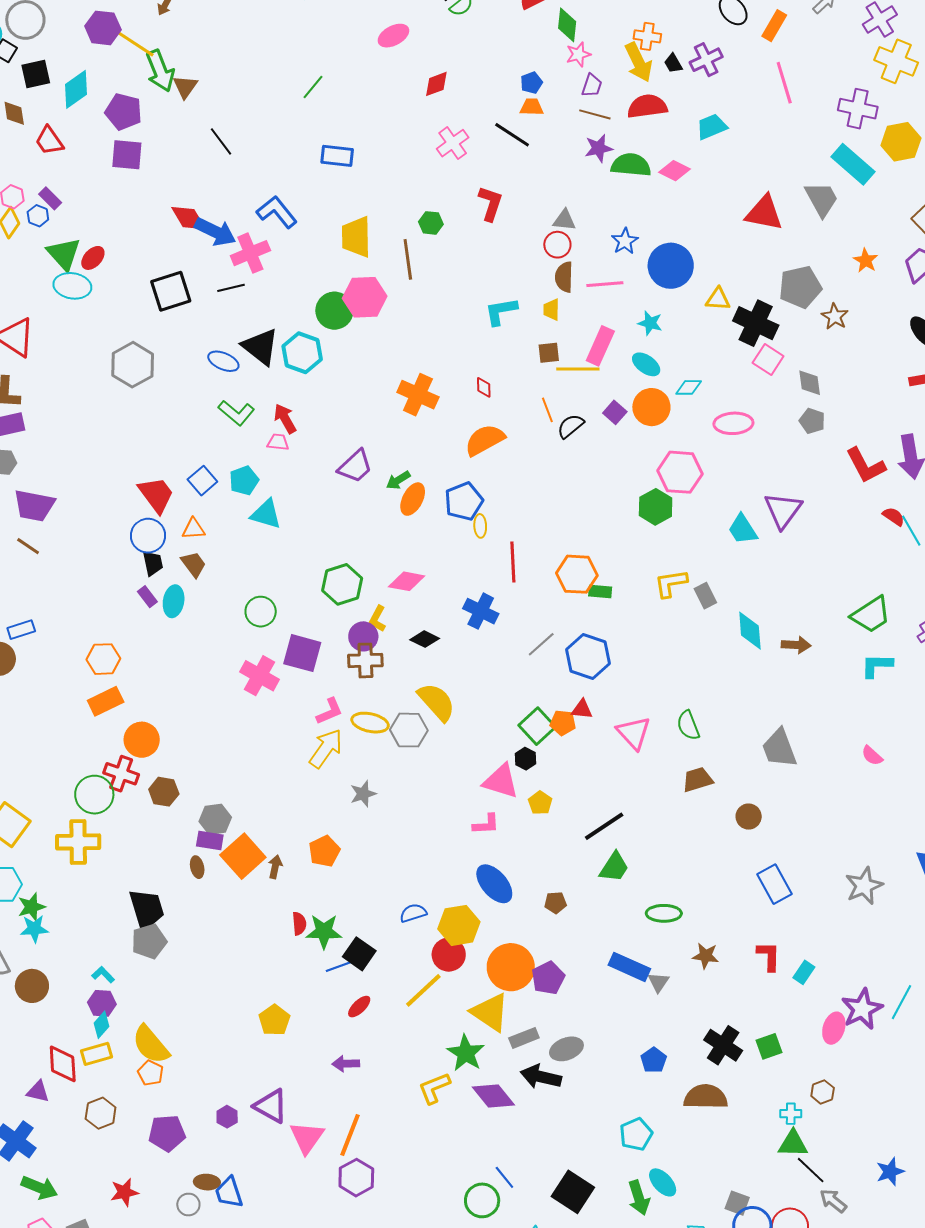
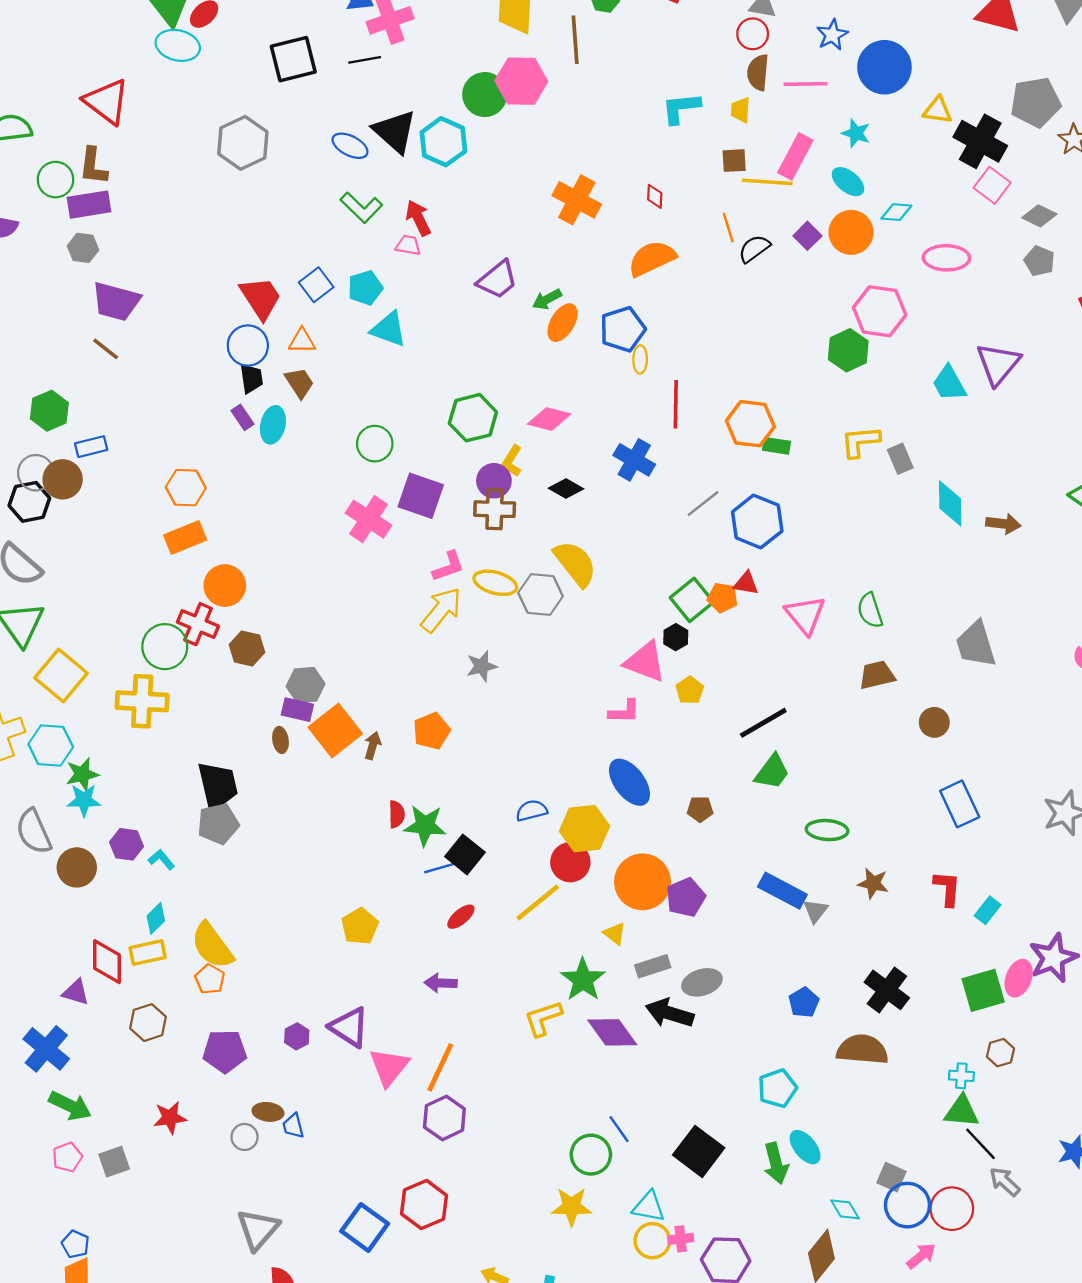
gray diamond: (810, 383) -> (1039, 216), turned -60
purple hexagon: (102, 1003) -> (127, 844), moved
yellow triangle: (490, 1012) -> (615, 933), size x0.5
green square: (769, 1046) -> (983, 990), moved, size x1.4
blue trapezoid: (229, 1192) -> (293, 1126), size x0.7

